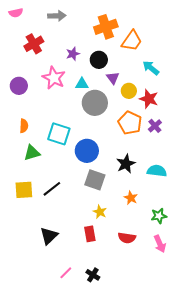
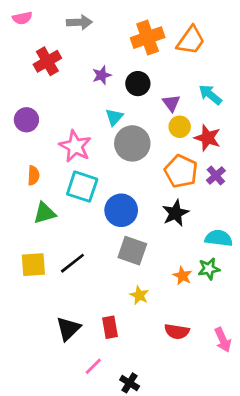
orange trapezoid: (132, 41) -> (191, 40), moved
pink star: (54, 78) -> (75, 146), moved
purple triangle: (113, 78) -> (171, 103), moved
cyan triangle: (82, 84) -> (114, 117), turned -48
black star: (126, 164) -> (175, 213), moved
green star: (159, 216) -> (209, 269), moved
red rectangle: (90, 234) -> (110, 327), moved
pink line: (66, 273) -> (93, 366), moved

